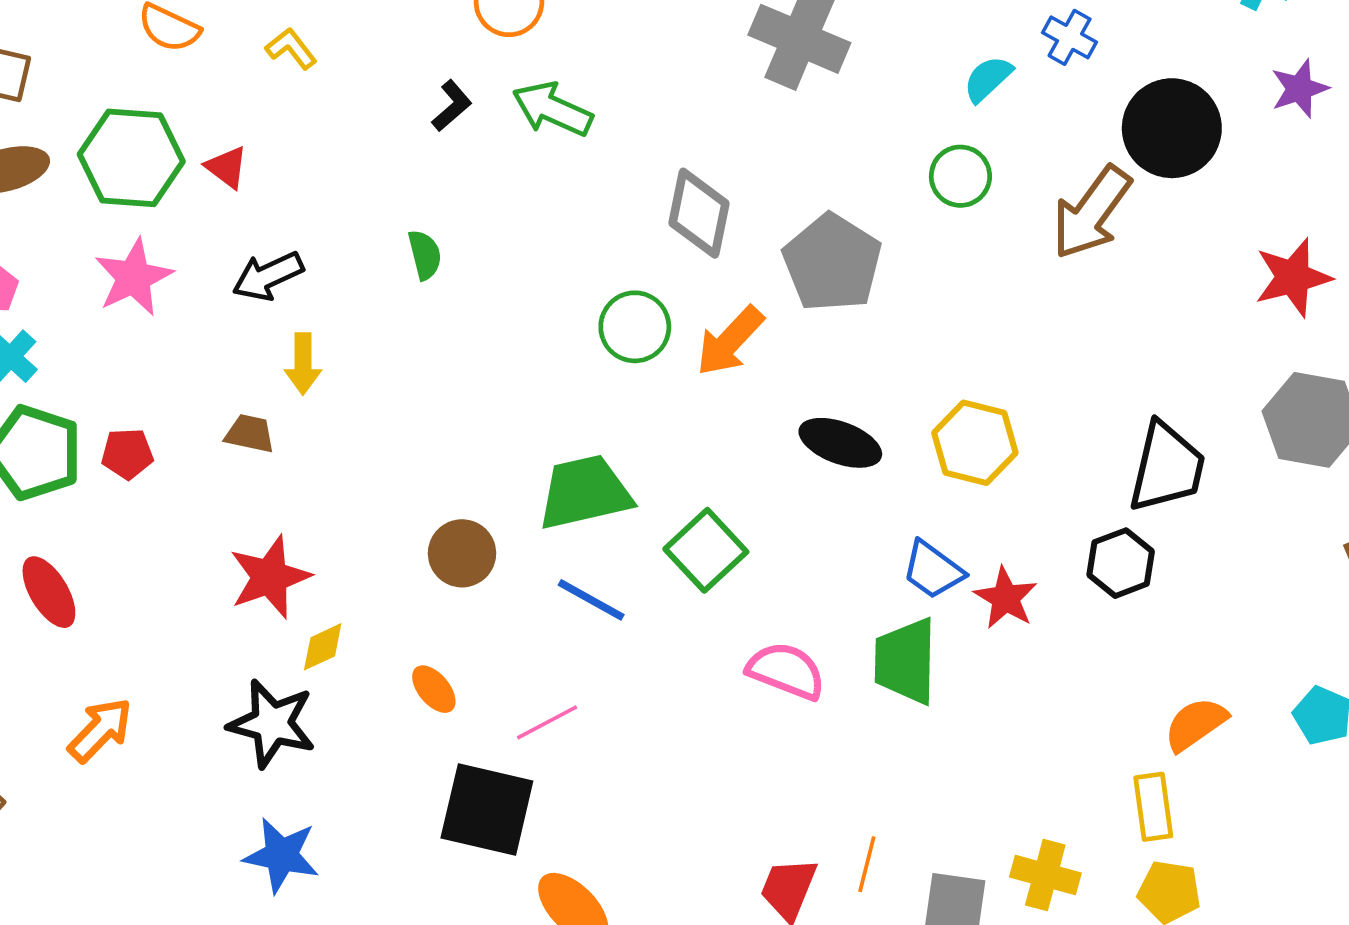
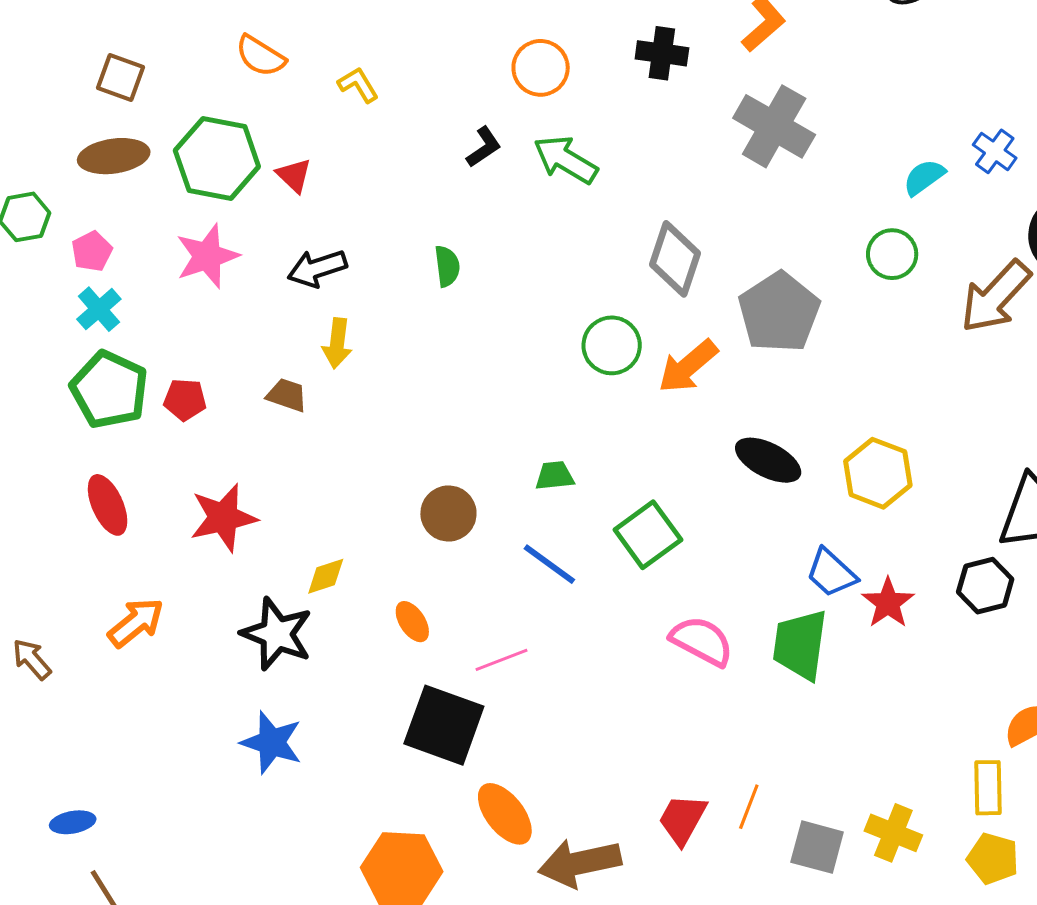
green trapezoid: (585, 492) -> (555, 476), size x0.5
red star: (270, 577) -> (223, 518), moved

